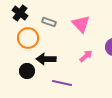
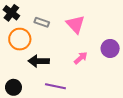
black circle: (27, 71) -> (13, 87), moved

